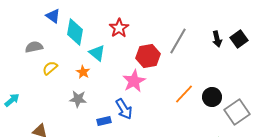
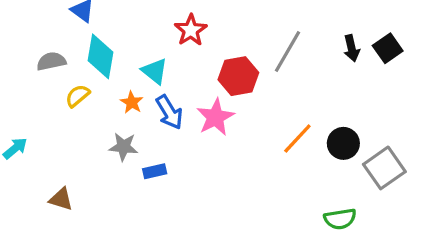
cyan diamond: (75, 32) -> (100, 56), moved
blue arrow: (124, 109) -> (169, 112), moved
blue rectangle: (104, 121) -> (155, 171), moved

